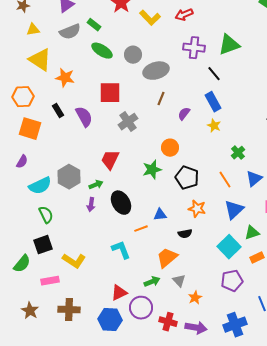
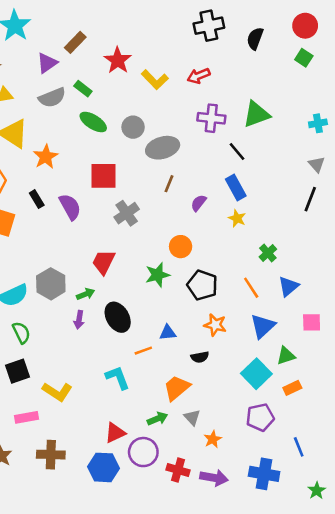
orange star: (65, 78) -> (46, 157), turned 30
blue cross: (235, 325) -> (264, 474), turned 30

